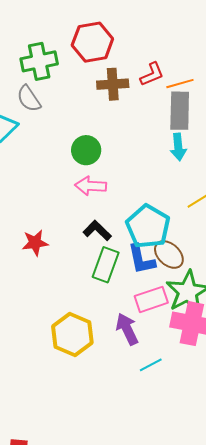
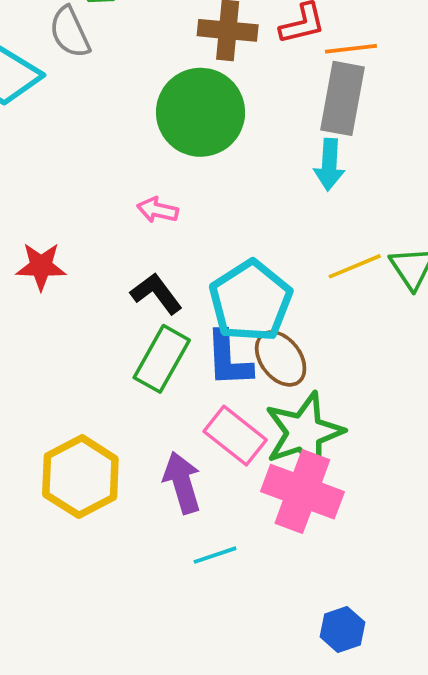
green circle: (86, 150) -> (201, 112), moved, size x1.6
pink arrow: (91, 186) -> (158, 210), size x0.7
red star: (35, 243) -> (41, 266), moved
pink rectangle: (151, 299) -> (235, 436), turned 48

